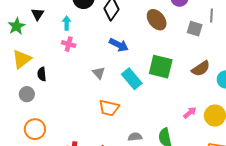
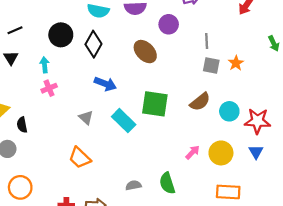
gray square: (195, 29) -> (211, 65), moved
pink cross: (69, 44) -> (49, 88), turned -32
orange trapezoid: (109, 108) -> (80, 158), moved, turned 35

